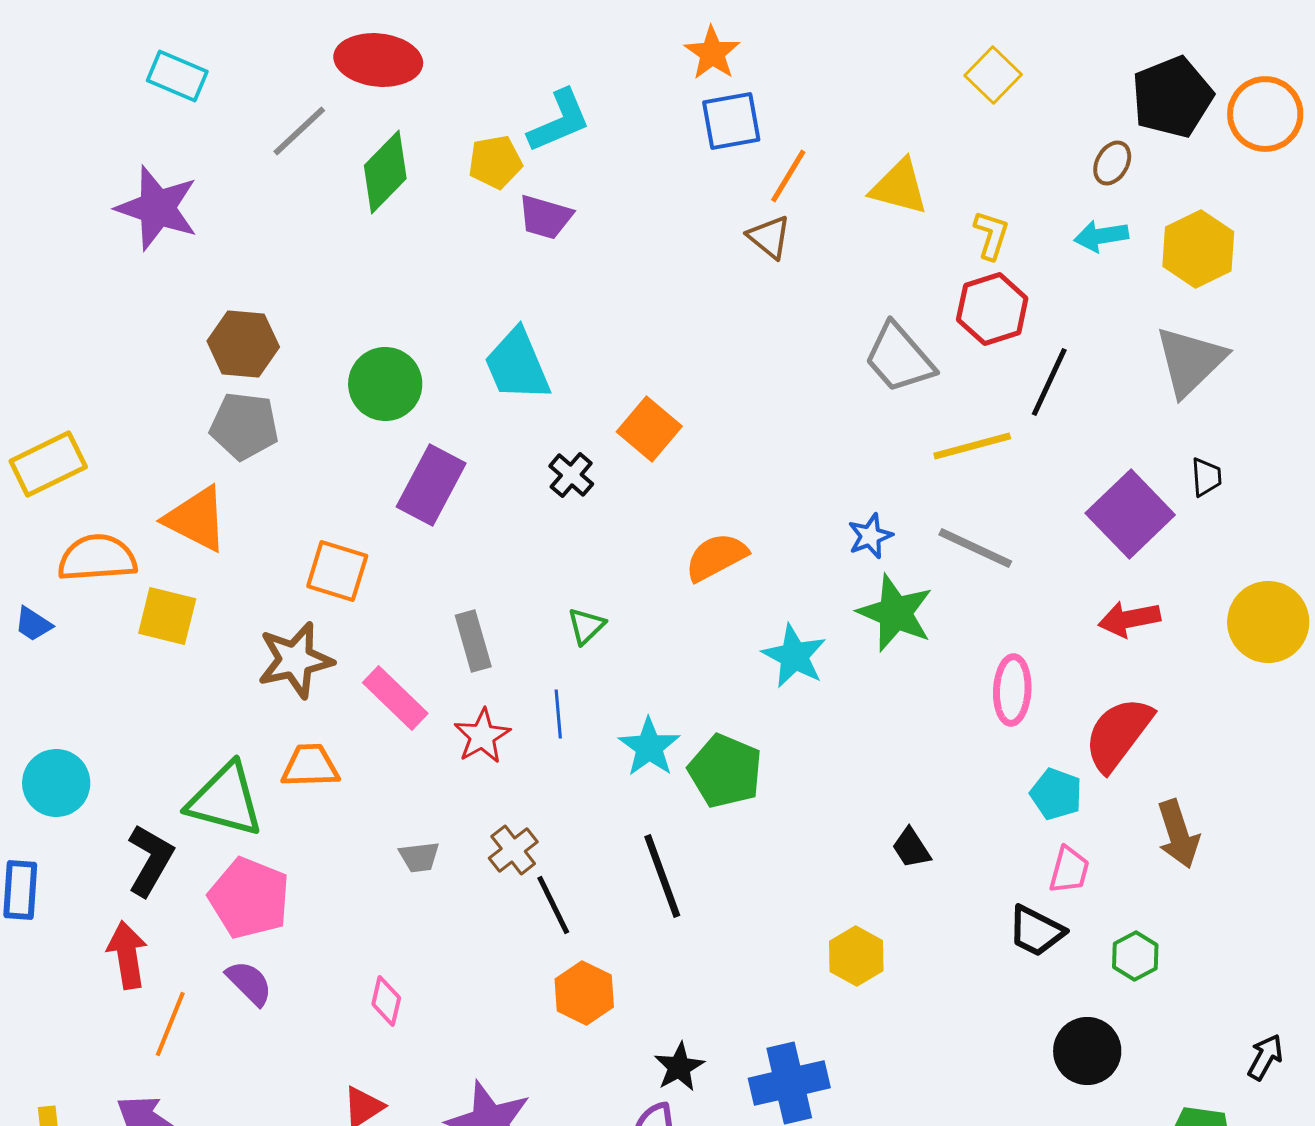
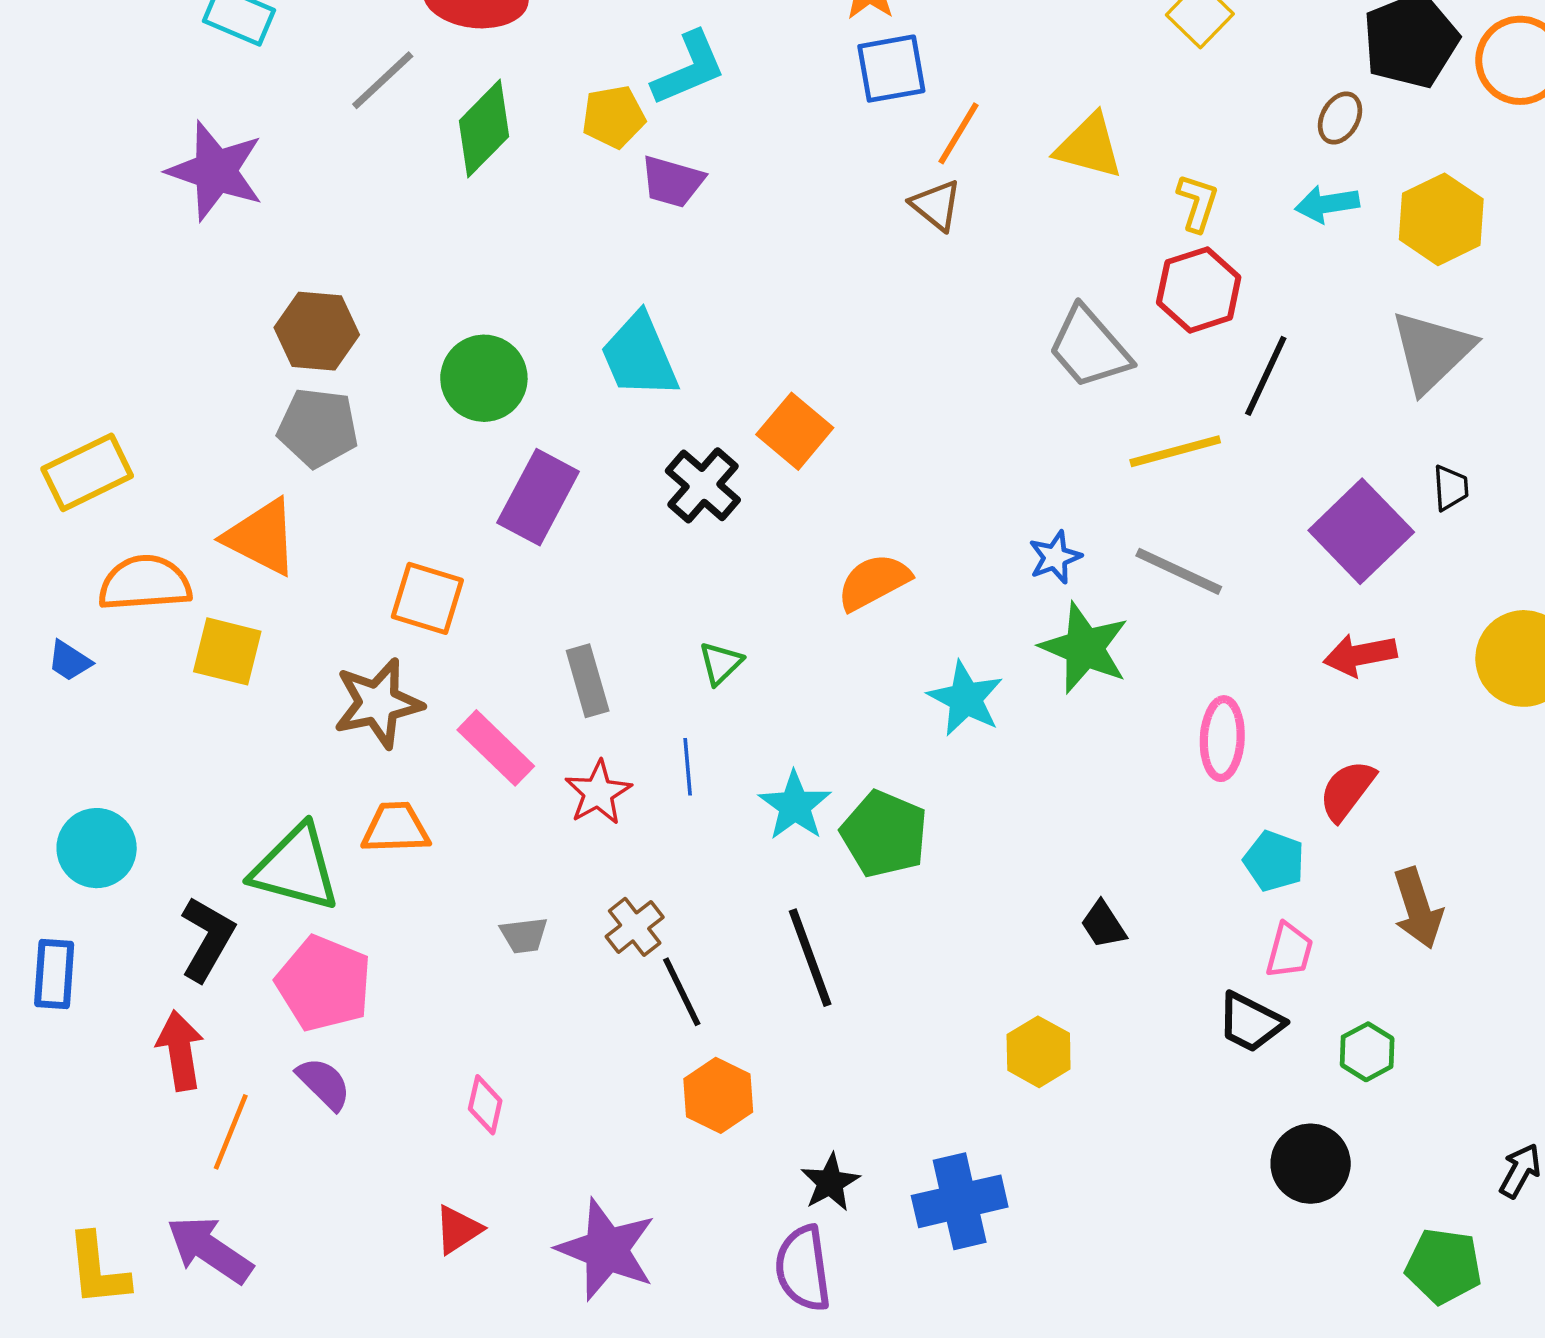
black cross: (571, 475) -> (703, 485), size x1.4
red semicircle: (1118, 734) -> (1347, 790), size x0.7

